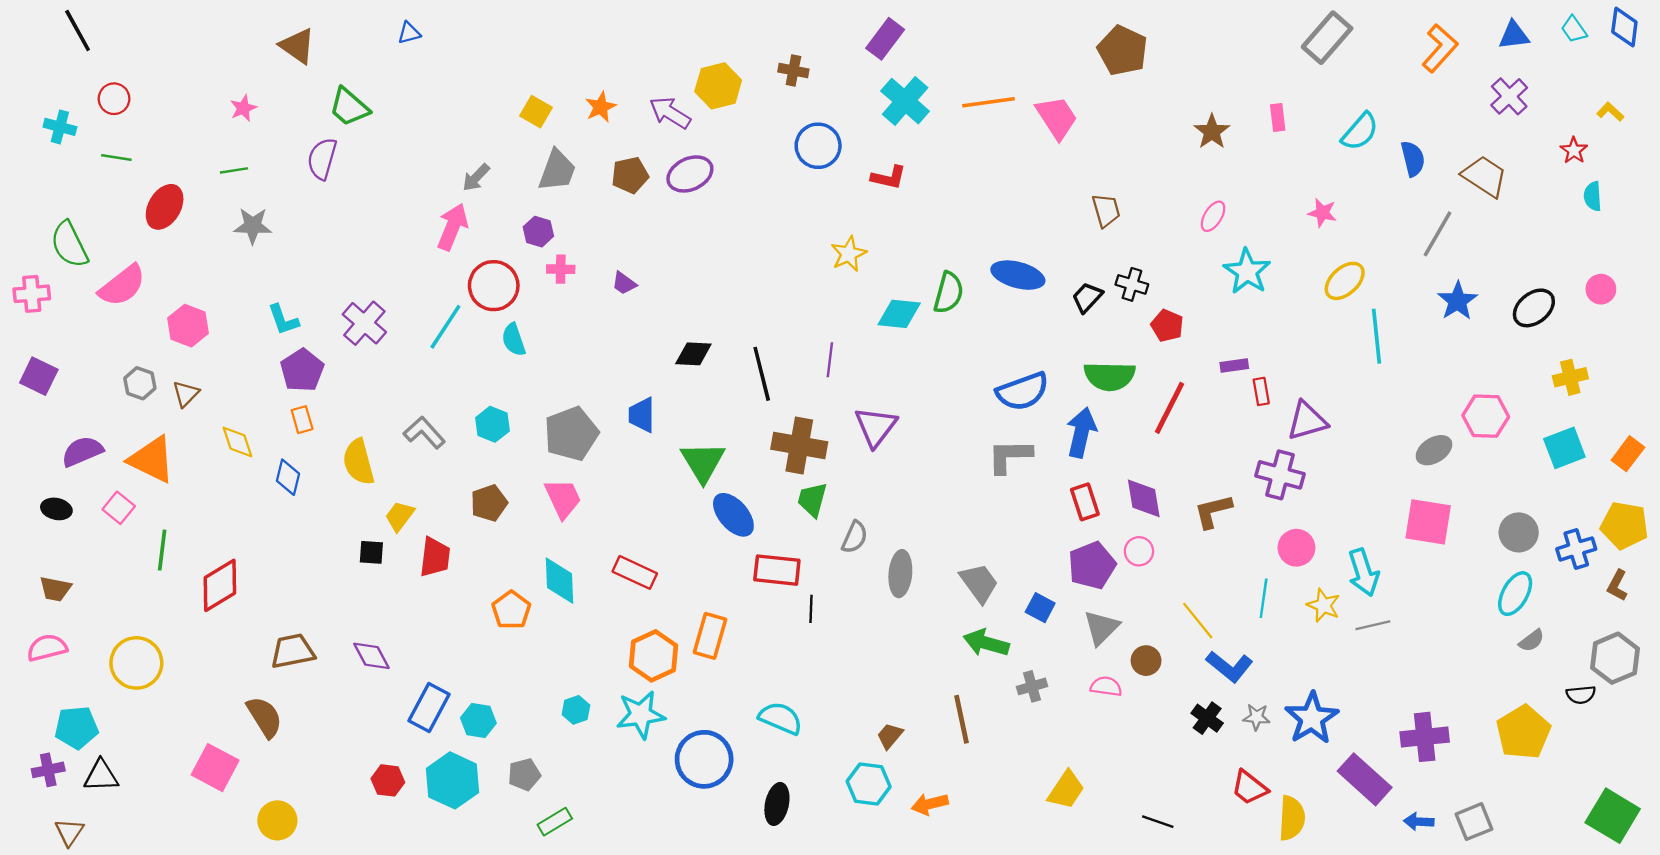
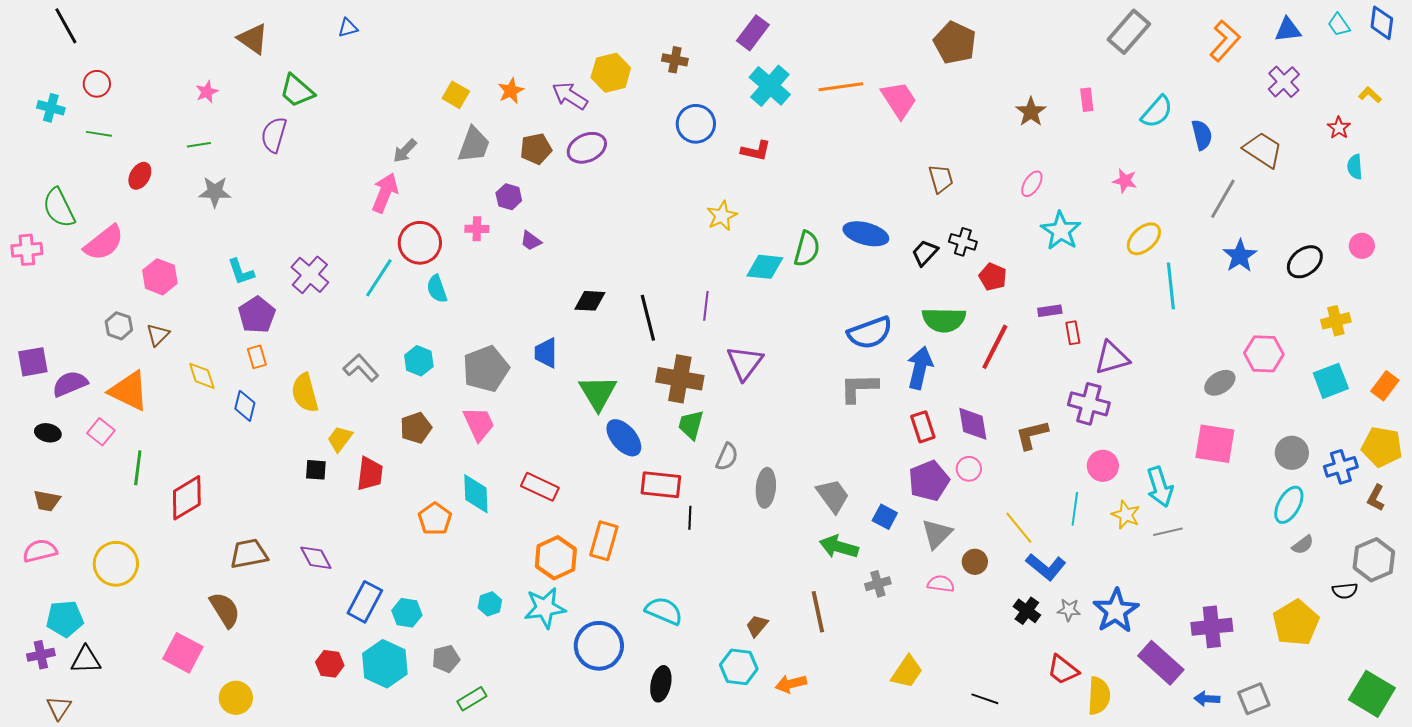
red ellipse: (165, 207) -> (140, 176), size x0.7
purple hexagon: (538, 232) -> (509, 197), moved
purple square: (39, 376) -> (33, 362), moved, turned -36

